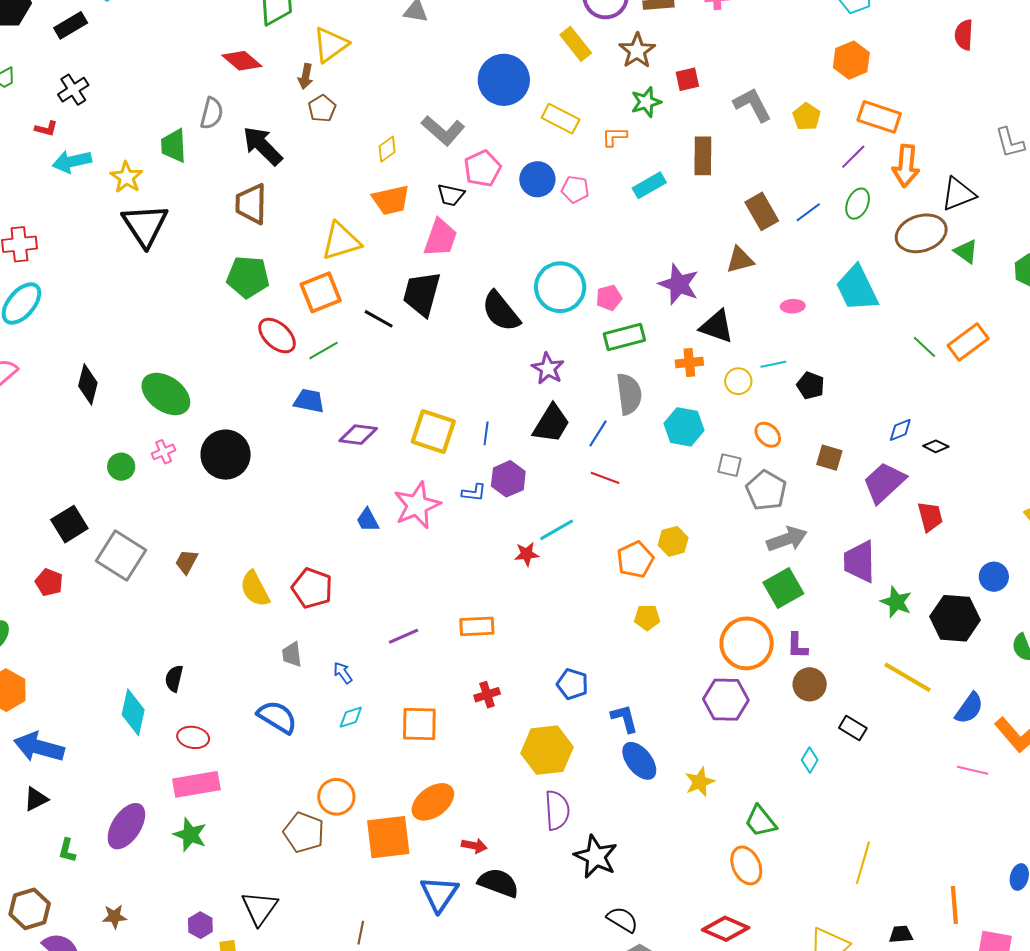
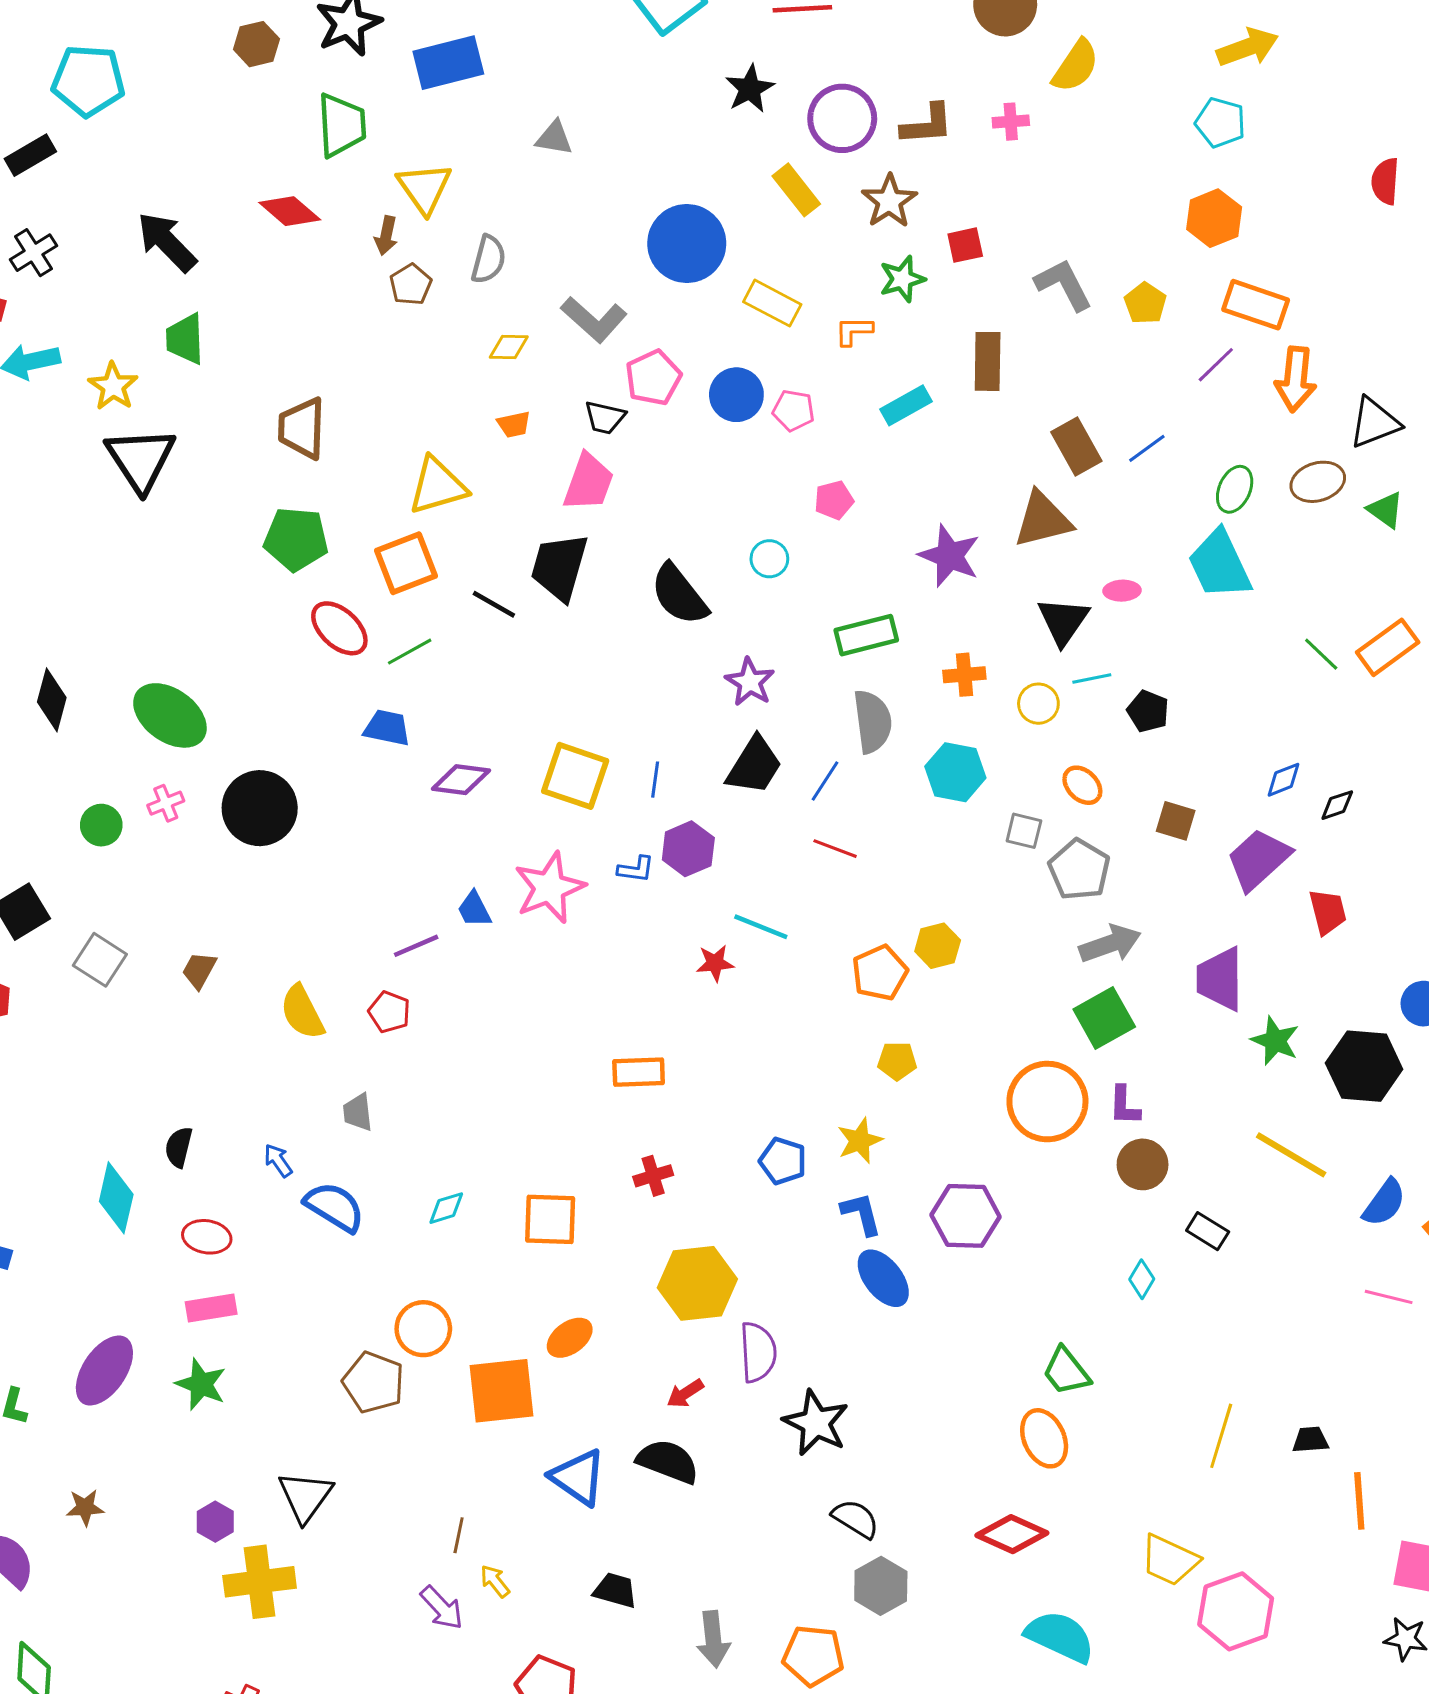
yellow triangle: (331, 45) -> (424, 188), turned -30
gray semicircle: (212, 113) -> (488, 259), moved
black arrow: (262, 146) -> (167, 242), moved
yellow diamond: (387, 149) -> (509, 347), turned 36
orange trapezoid: (391, 200) -> (514, 424), size x0.6
green ellipse: (858, 204) -> (1235, 489), moved
brown ellipse: (921, 233) -> (1318, 482), size x0.7
brown triangle: (740, 260) -> (1043, 520), size x1.4
cyan circle: (560, 287) -> (769, 559), size x0.5
pink pentagon: (609, 298) -> (834, 500), moved
black triangle: (717, 327) -> (1063, 621), moved, turned 45
black diamond: (936, 446) -> (1337, 805), turned -45
cyan line: (557, 530) -> (761, 927), turned 51
gray square: (121, 555) -> (100, 960), size x0.7
red pentagon: (312, 588) -> (389, 1012), size x0.7
purple line: (403, 636) -> (416, 946), moved
blue arrow: (343, 673) -> (278, 1160), moved
purple hexagon: (726, 700) -> (966, 1216), moved
yellow hexagon: (547, 750) -> (697, 1283), moved
yellow star: (700, 782) -> (860, 1141), moved
pink rectangle: (196, 784) -> (211, 1308), size x0.7
orange ellipse: (433, 802) -> (570, 1338), size x0.7
red arrow: (474, 846) -> (685, 1393), moved, turned 135
blue triangle: (439, 894) -> (578, 1477), turned -30
black trapezoid: (901, 934) -> (1310, 1440), moved

